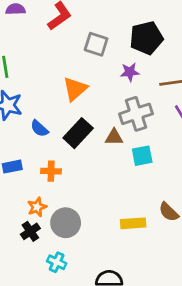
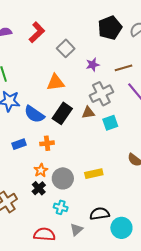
black pentagon: (146, 38) -> (110, 28), moved
gray square: (96, 44) -> (66, 48), turned 36
orange triangle: (75, 89) -> (55, 82), turned 42
blue semicircle: (39, 128) -> (34, 114), size x1.5
yellow rectangle: (133, 223) -> (94, 174), moved

